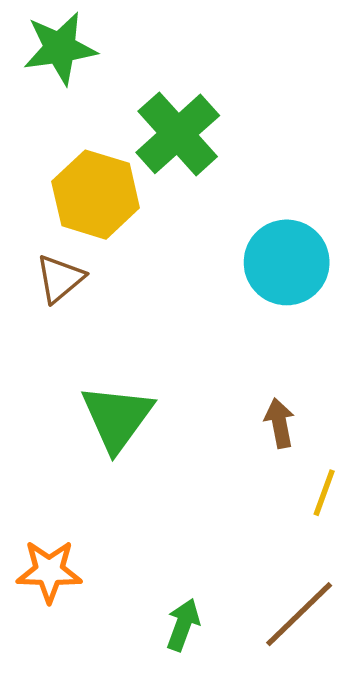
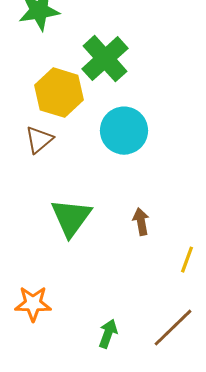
cyan circle: (287, 262) -> (124, 131), moved
brown arrow: (279, 423) -> (141, 222), moved

